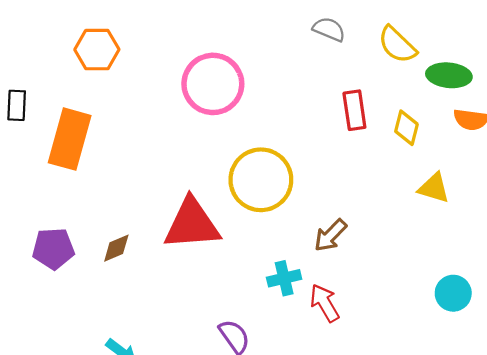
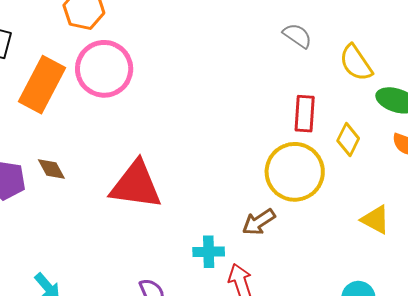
pink circle: (213, 84) -> (104, 69), moved
yellow circle: (261, 180) -> (295, 172), moved
yellow triangle: (434, 188) -> (375, 220), moved
brown diamond: (116, 248) -> (51, 169), moved, turned 72

